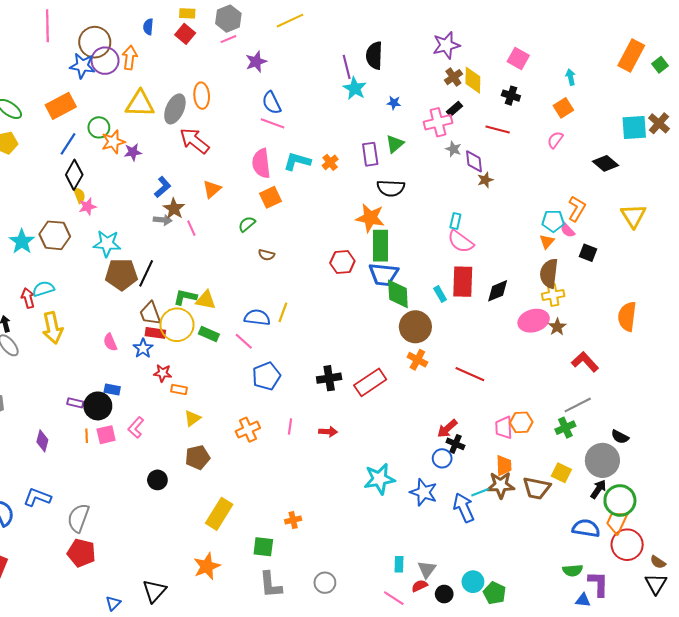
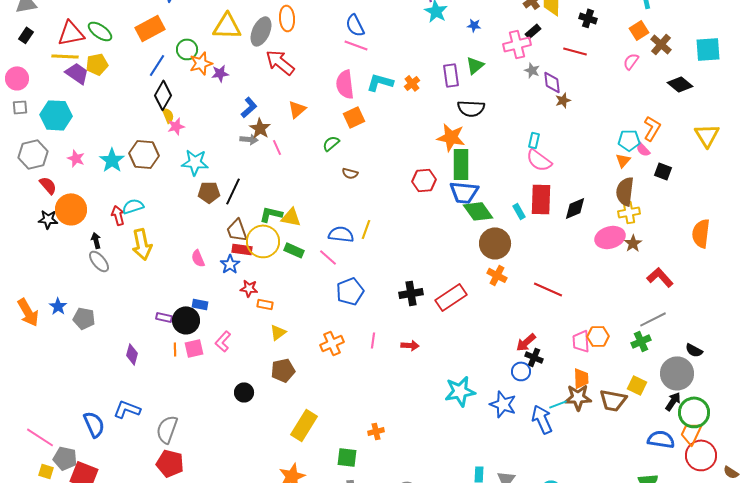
brown cross: (659, 123) -> (661, 44), moved
brown pentagon: (121, 274) -> (209, 192), size x0.7
green diamond: (398, 294) -> (478, 211), turned -32

